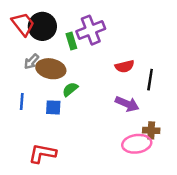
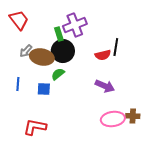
black circle: (42, 26) -> (63, 51), moved
black line: (150, 80) -> (116, 47), moved
brown cross: (151, 130) -> (133, 116), moved

